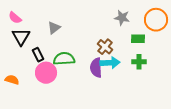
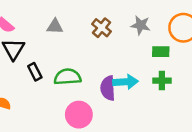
gray triangle: (54, 28) -> (55, 26), moved, turned 40
brown cross: (105, 47) -> (102, 28), moved
pink circle: (46, 73) -> (79, 115), moved

